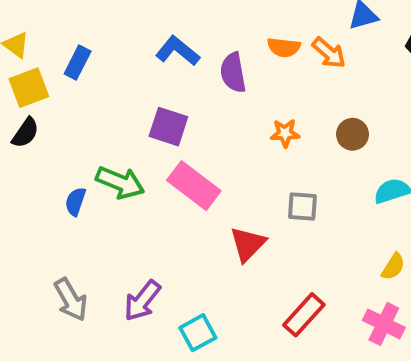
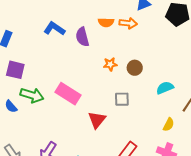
orange arrow: (329, 53) -> (128, 23), turned -30
purple square: (168, 127) -> (15, 70), moved
brown circle: (352, 134) -> (135, 68), moved
blue semicircle: (75, 201) -> (11, 106), turned -56

